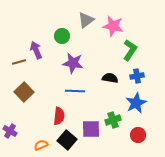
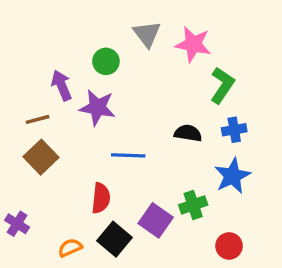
gray triangle: (86, 20) -> (147, 34), turned -30
brown line: (19, 62) -> (38, 119), moved
purple star: (73, 63) -> (97, 108), moved
purple square: (91, 129) -> (156, 220), turned 36
red circle: (138, 135) -> (229, 246), moved

